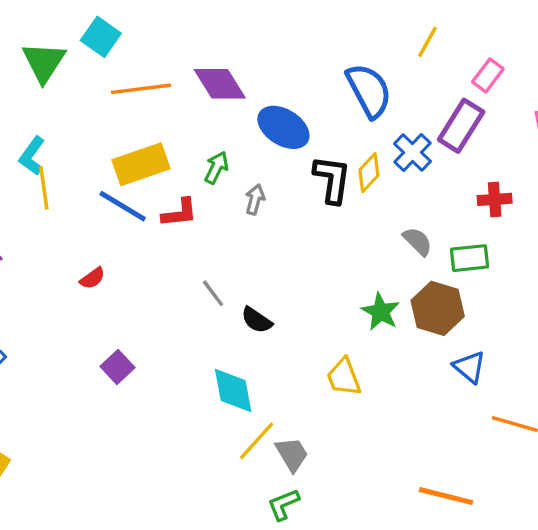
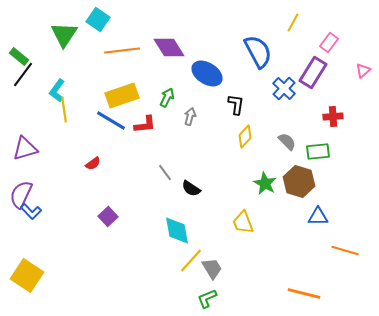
yellow diamond: (369, 173) -> (245, 136), moved
black L-shape: (332, 179) -> (236, 104), size x0.7
blue triangle: (469, 367) -> (318, 216), turned -40

